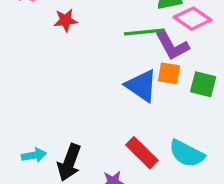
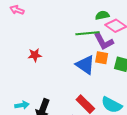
red star: (66, 20) -> (35, 55), moved

